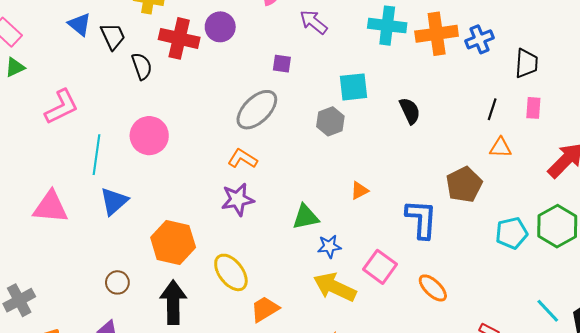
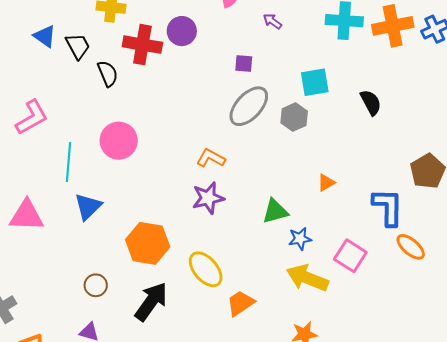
purple arrow: (314, 22) -> (272, 21), size x0.7
gray ellipse: (257, 110) -> (249, 106), moved
orange ellipse: (433, 288) -> (411, 247), moved
black arrow: (173, 302) -> (151, 302), turned 39

